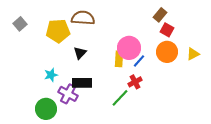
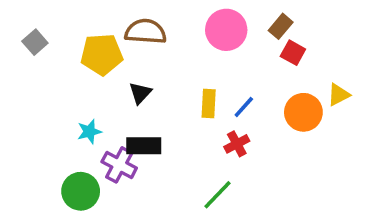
pink circle: (129, 48) -> (226, 30), moved
orange circle: (167, 52) -> (303, 112), moved
green line: (120, 98) -> (217, 195), moved

